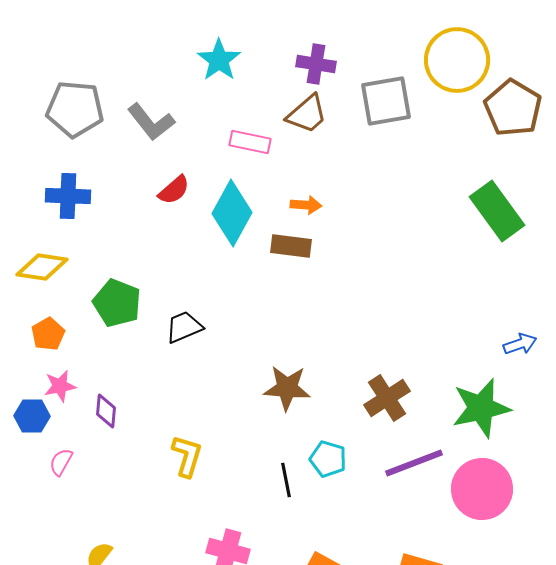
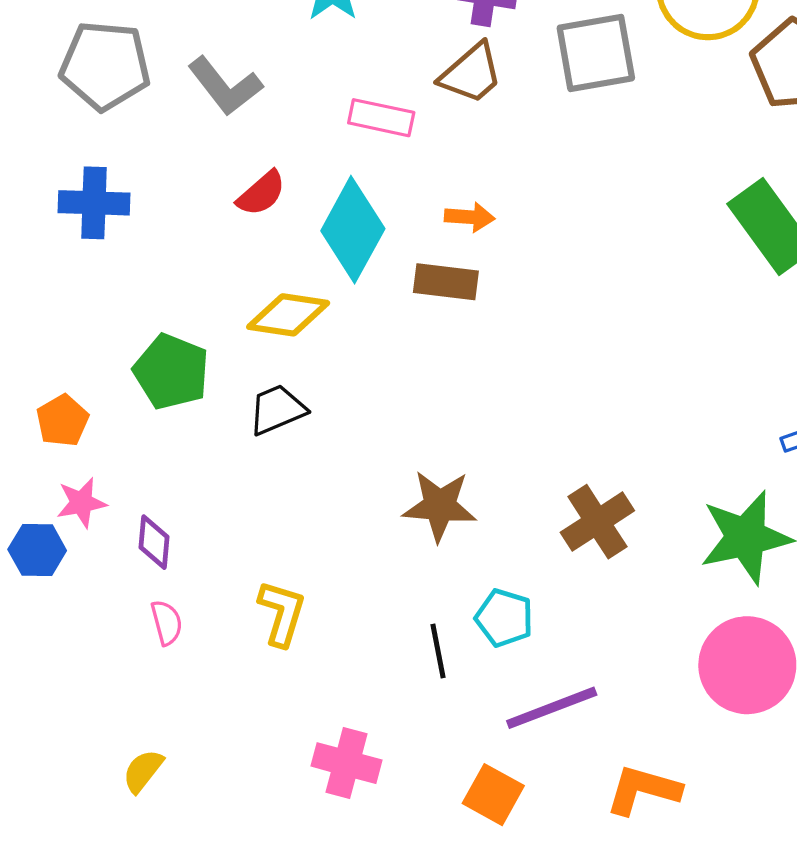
yellow diamond: (42, 267) -> (288, 315), moved
pink semicircle: (61, 462) -> (167, 623), moved, turned 136
purple line: (414, 463) -> (552, 708), moved

